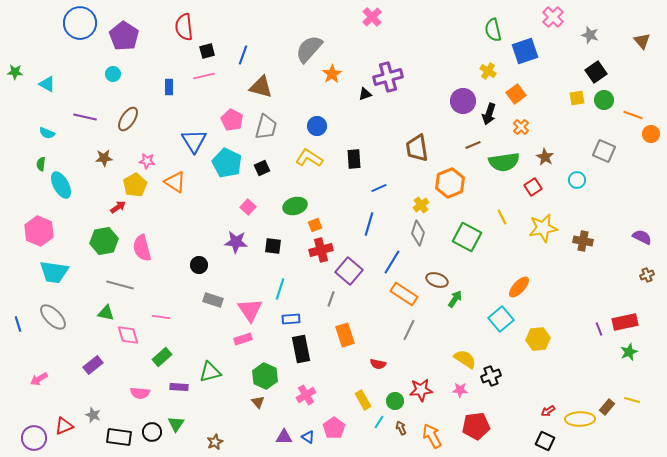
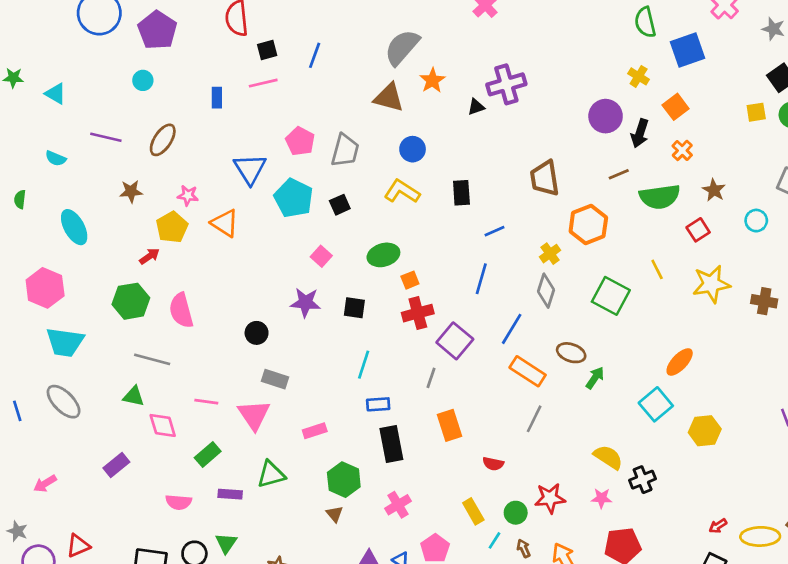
brown triangle: (261, 87) -> (389, 98), moved
green semicircle: (41, 164) -> (20, 199), moved
pink triangle: (250, 310) -> (254, 415), moved
gray star: (93, 415) -> (17, 531), moved

